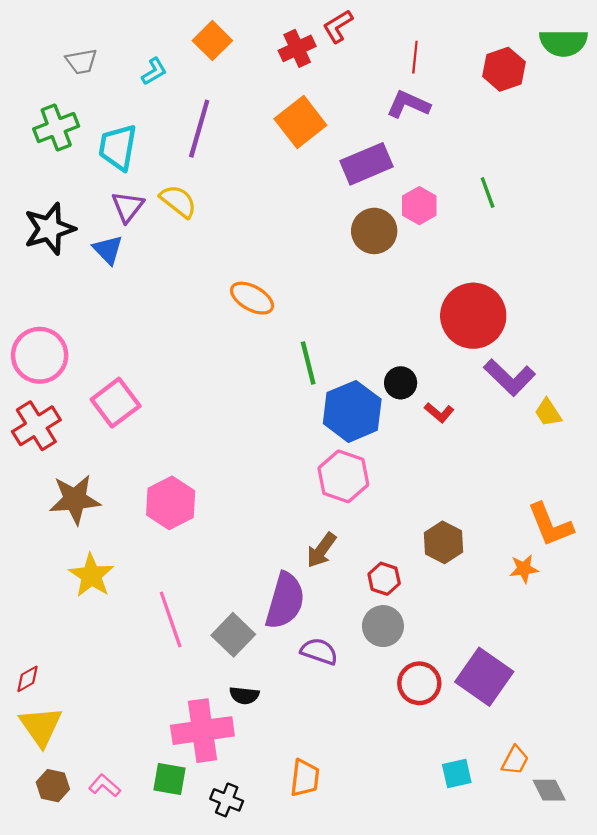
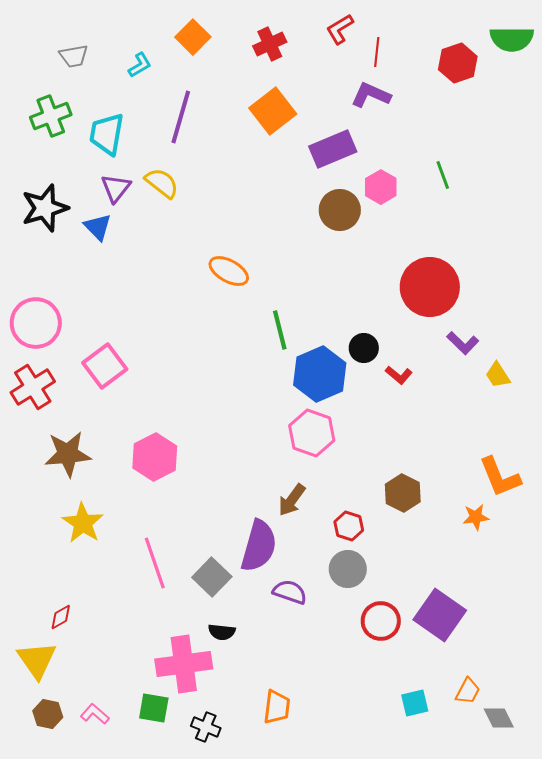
red L-shape: (338, 26) -> (340, 29), moved
purple L-shape: (510, 377) -> (463, 343), size x0.7
red diamond: (28, 679) -> (61, 617), moved

